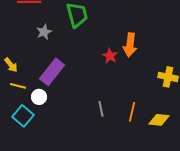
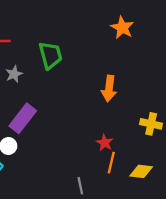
red star: (110, 56) -> (105, 143), moved
gray line: (101, 109) -> (80, 186), moved

